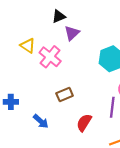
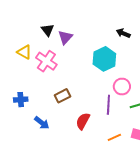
black triangle: (59, 16) -> (48, 30), moved, turned -40
blue cross: (11, 102) -> (21, 100), moved

